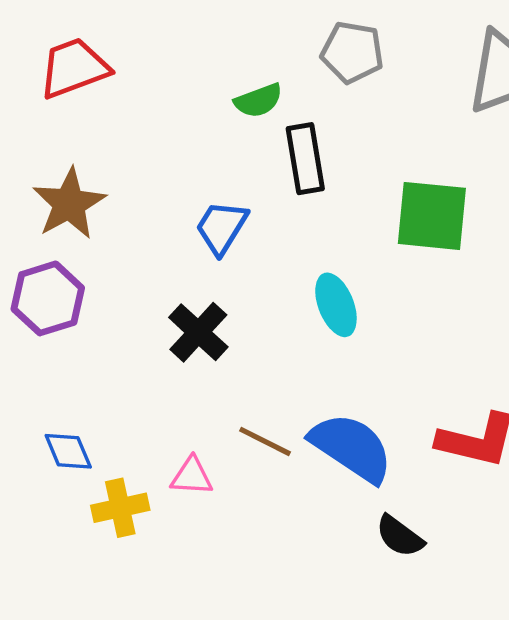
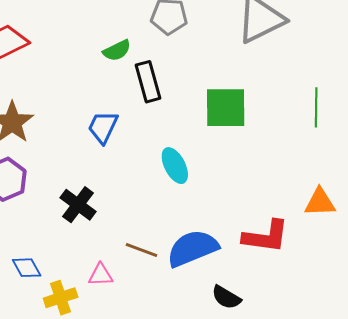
black cross: (198, 332) -> (78, 205), moved
blue semicircle: (351, 447) -> (193, 248), turned -50

